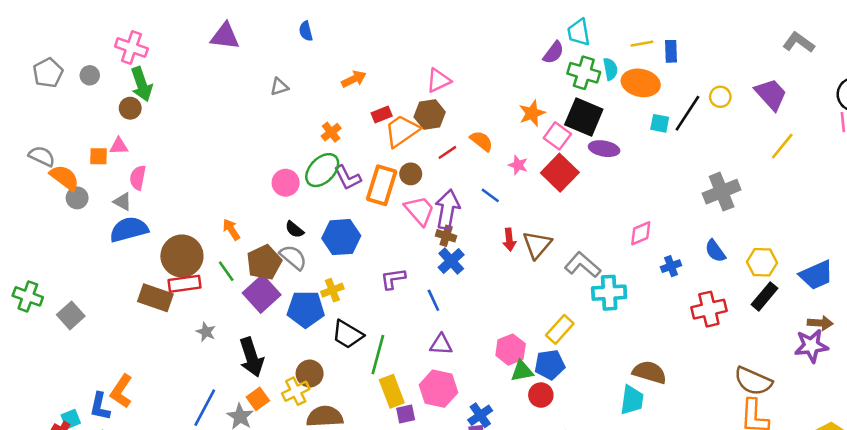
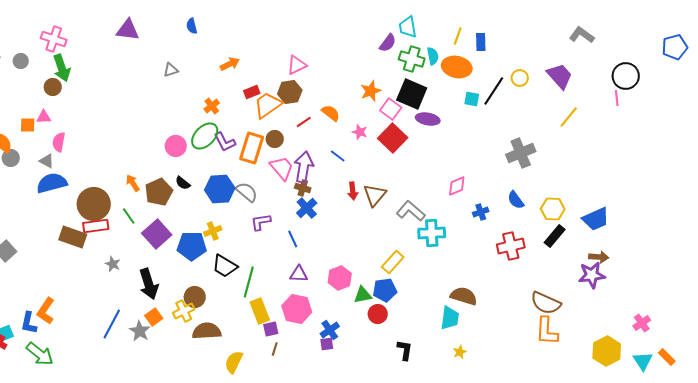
yellow line: (642, 44) -> (458, 36), turned -60
gray semicircle: (293, 257) -> (247, 192), moved
brown pentagon: (264, 262) -> (159, 192), moved
pink hexagon: (511, 350) -> (340, 278), moved

